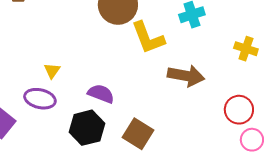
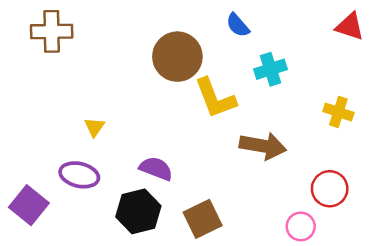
yellow triangle: (52, 71) -> (94, 127), moved
brown square: (138, 134) -> (203, 219), turned 32
pink circle: (252, 140) -> (301, 226), moved

